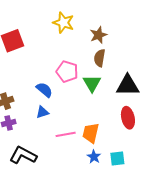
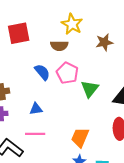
brown semicircle: (100, 58) -> (59, 46), moved, turned -108
blue semicircle: (44, 90) -> (42, 72), moved
pink line: (66, 134) -> (35, 134), moved

